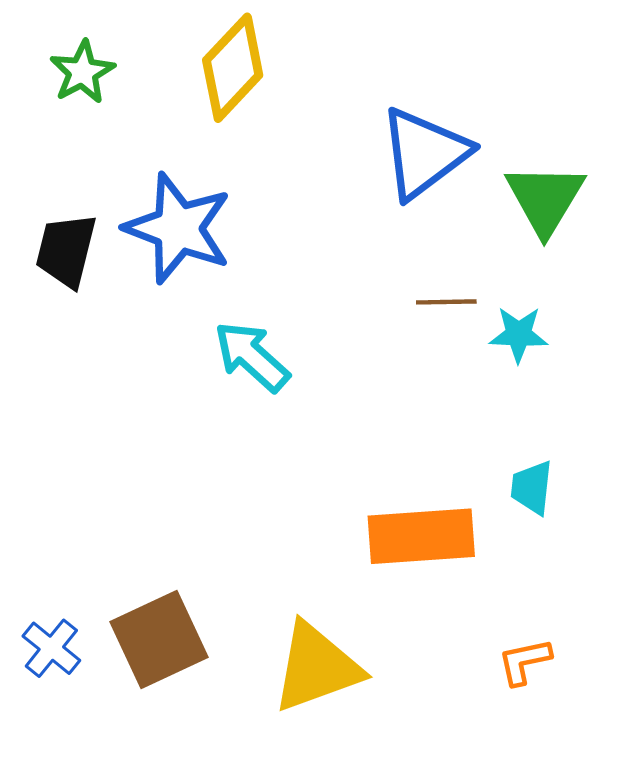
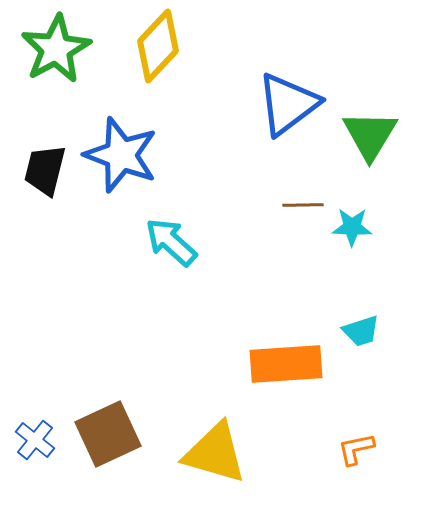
green star: (82, 72) -> (56, 49), size x1.6
cyan trapezoid: (532, 488) -> (361, 331), turned -114
yellow triangle: (317, 667) -> (215, 453), turned 36

